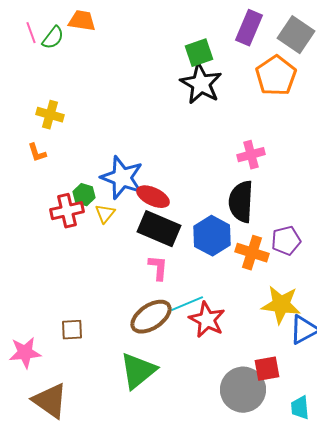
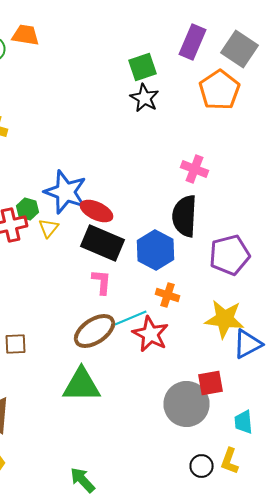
black star: (201, 84) -> (144, 98), size x0.7
pink cross: (251, 155) -> (194, 169), turned 36
purple pentagon: (286, 241) -> (230, 255), size x1.4
orange cross: (252, 253) -> (168, 295), moved, size x0.7
green triangle: (138, 371) -> (82, 385), turned 39

